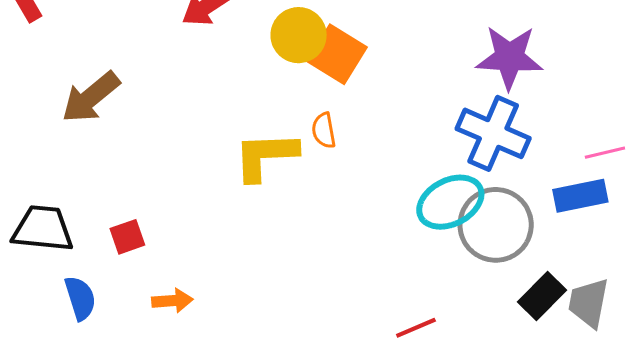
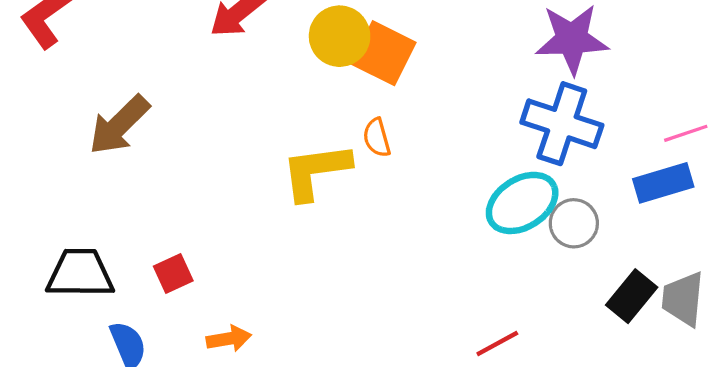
gray circle: (496, 225) -> (574, 223), size x0.6

